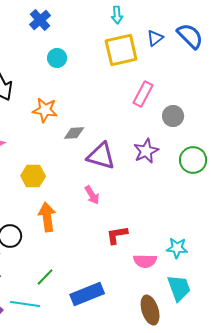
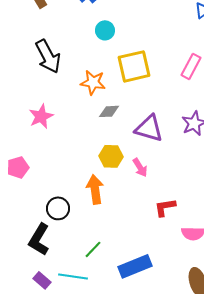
yellow square: (121, 50) -> (134, 66), moved
gray diamond: (74, 133) -> (109, 111), moved
yellow hexagon: (33, 176) -> (111, 156), moved

